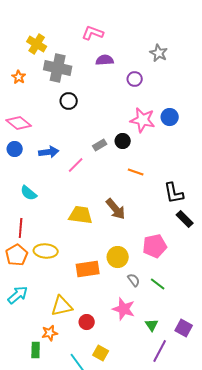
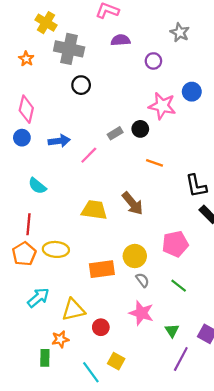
blue circle: (170, 117) -> (192, 92), moved
pink diamond: (19, 123) -> (26, 109), turned 65
gray semicircle: (134, 280) -> (142, 280), moved
cyan arrow: (18, 295) -> (38, 298), moved

